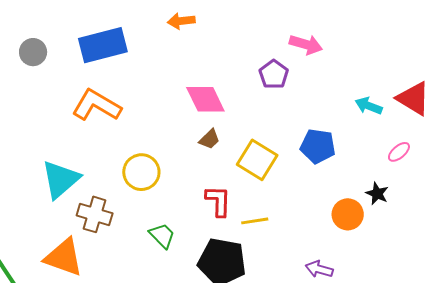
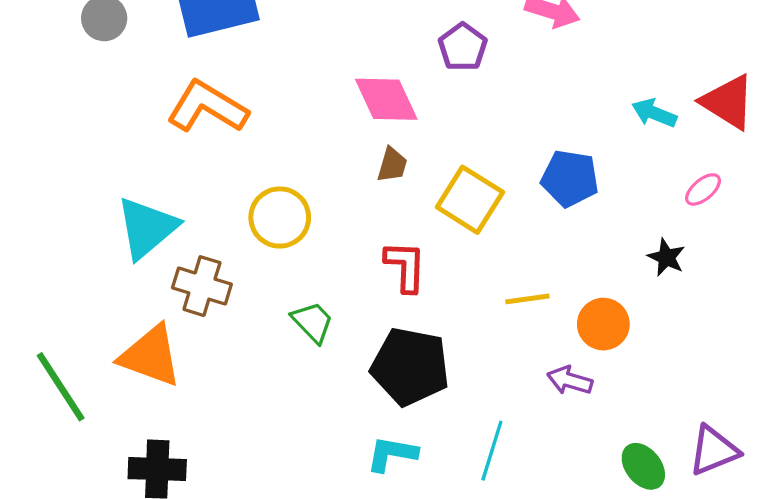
purple pentagon: (274, 74) -> (463, 47), moved
brown trapezoid: (210, 139) -> (392, 165), turned -30
orange circle: (348, 214) -> (603, 324), moved
yellow line: (255, 221) -> (527, 299), moved

